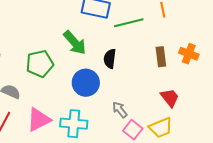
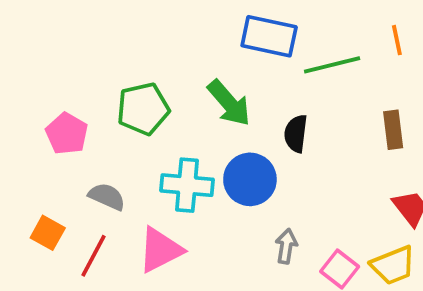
green pentagon: (40, 64) -> (143, 109), moved
gray arrow: (120, 110) -> (286, 246), moved, turned 48
cyan cross: (74, 124) -> (187, 185), moved

